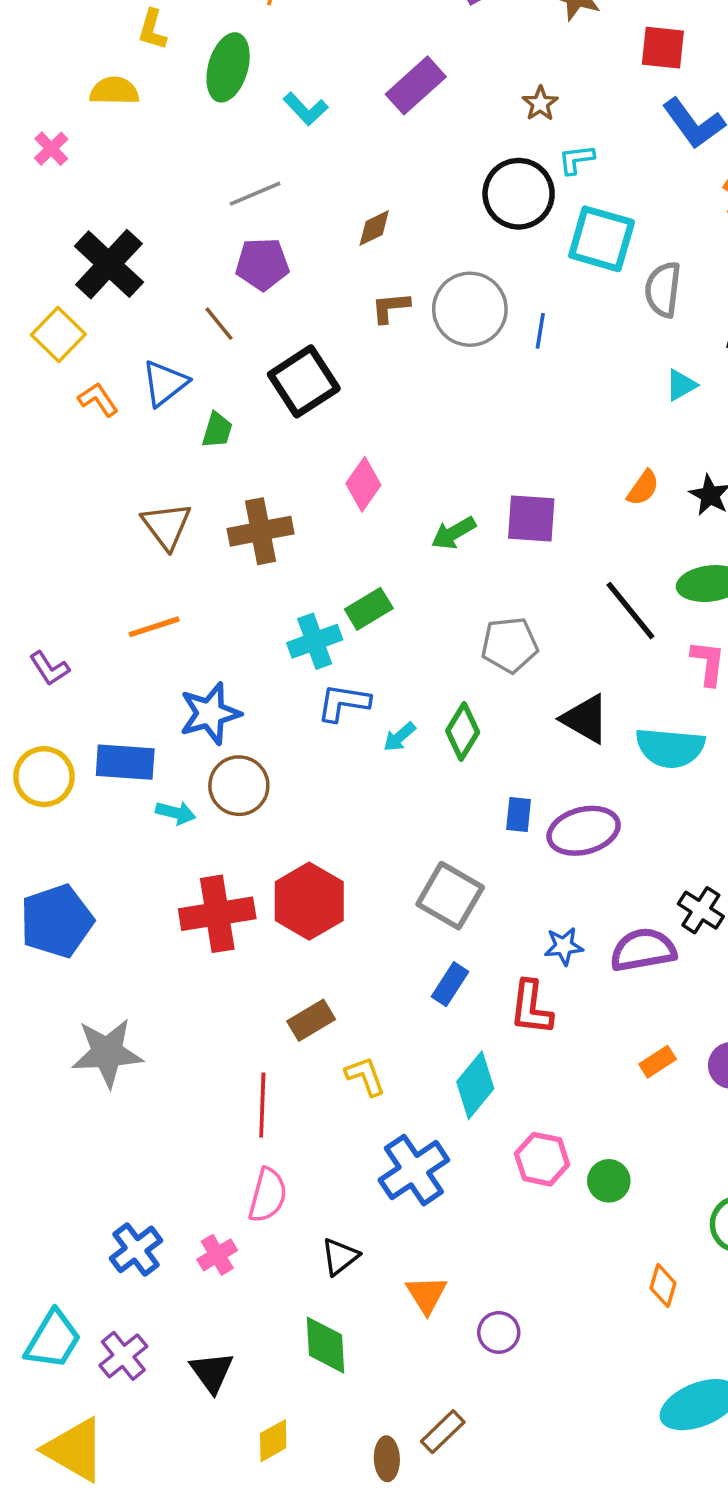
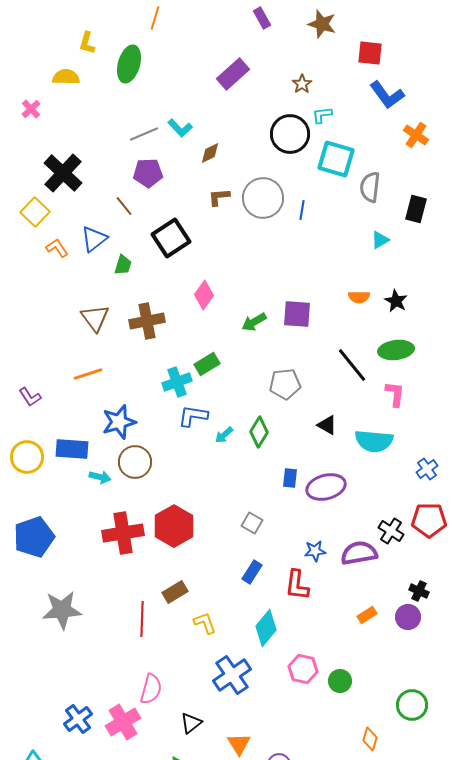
cyan L-shape: (306, 109) -> (180, 128), moved
orange semicircle: (643, 488) -> (359, 297), turned 55
black triangle: (585, 719) -> (327, 425), size x0.7
gray square: (450, 896) -> (252, 523), size x0.6
red line: (262, 1105) -> (142, 619), moved
pink cross: (217, 1255) -> (123, 722), size x1.6

